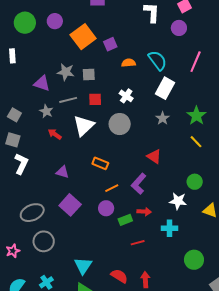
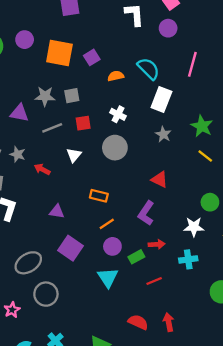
orange square: (83, 37) -> (59, 53), turned -35
gray star: (46, 111) -> (18, 154), moved
white triangle: (84, 126) -> (74, 155), size x0.6
orange line: (112, 188) -> (107, 224), moved
cyan triangle: (83, 266) -> (108, 278), moved

